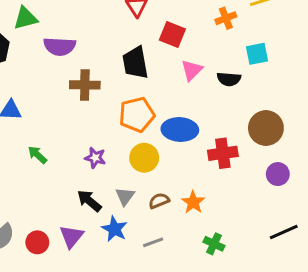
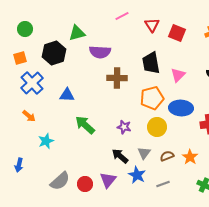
red square: (172, 35) -> (177, 33), moved
pink triangle: (192, 70) -> (178, 75), moved
green arrow: (37, 155) -> (85, 125), size x1.5

